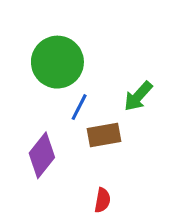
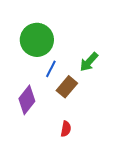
brown rectangle: (104, 135) -> (67, 87), turned -40

